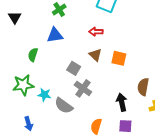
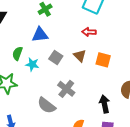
red arrow: (96, 32) -> (89, 32), moved
gray square: (74, 68) -> (56, 58), moved
cyan star: (44, 95) -> (32, 64), moved

